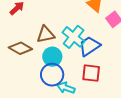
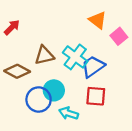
cyan circle: (52, 57) -> (54, 90), moved
blue circle: (52, 75) -> (39, 100), moved

